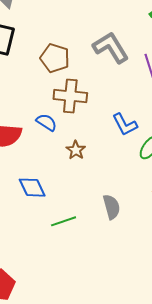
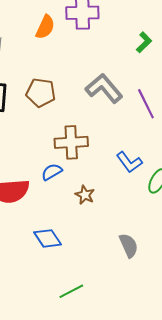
brown pentagon: (55, 58) -> (41, 93), moved
blue semicircle: (47, 122) -> (52, 172), turned -55
green line: (64, 221) -> (71, 291), moved

